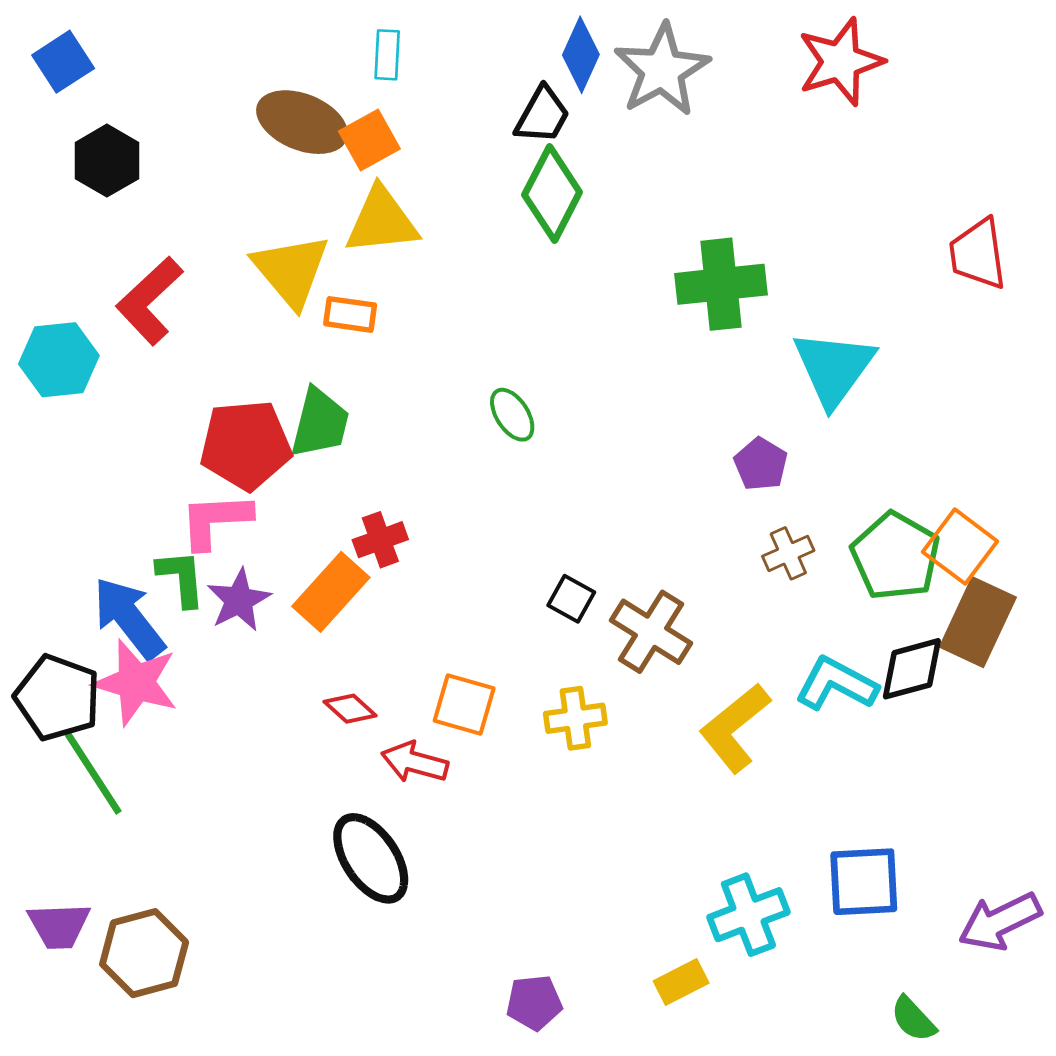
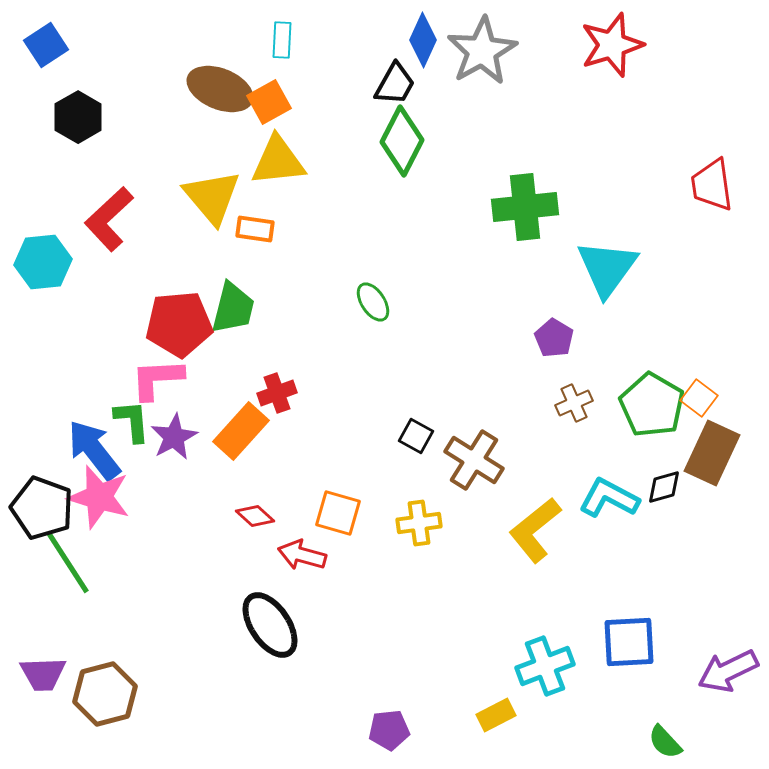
orange square: (960, 547) -> (699, 398), size x0.7
black diamond: (912, 669) -> (664, 487), size x0.7

